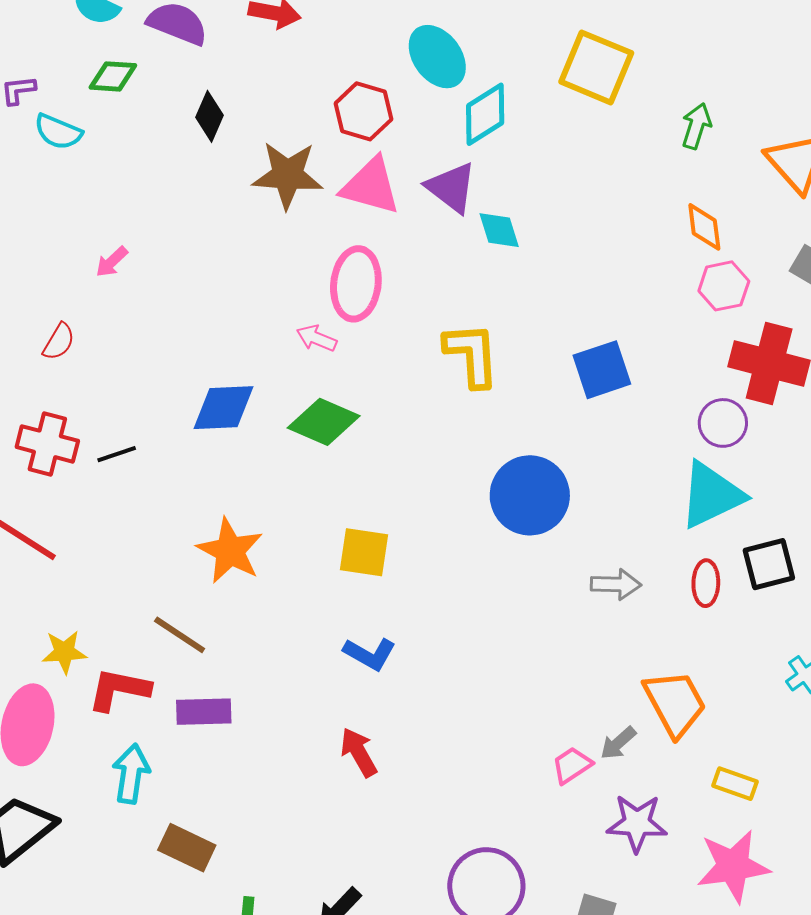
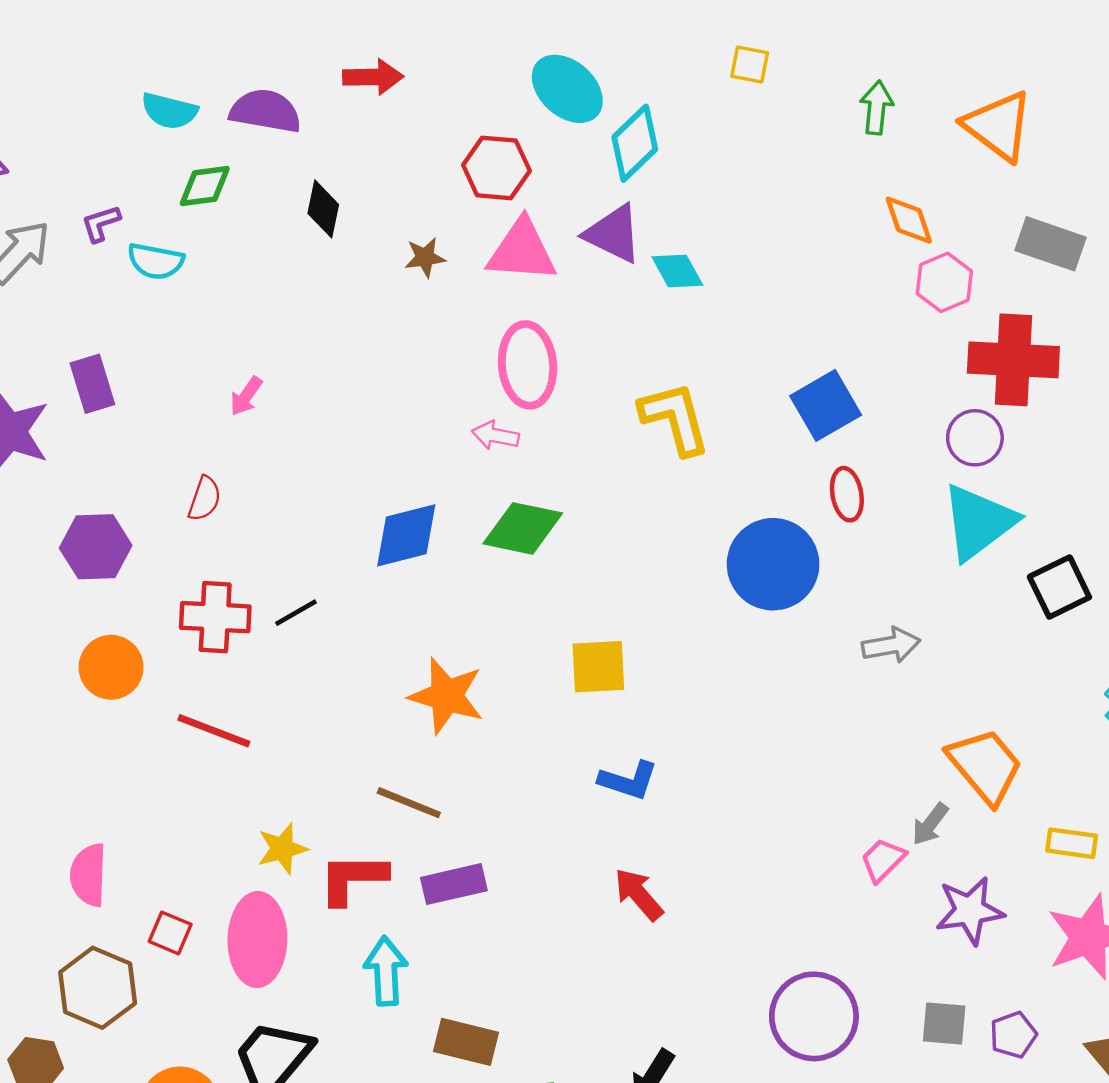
yellow square: (596, 67) -> (750, 65), size x0.5
brown star: (288, 175) -> (425, 257), size x0.5
red ellipse: (706, 583) -> (847, 494), moved

